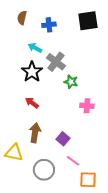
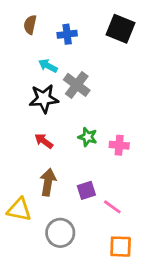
black square: (88, 21) -> (121, 29), turned 30
black star: (32, 72) -> (44, 99), turned 30
green star: (71, 82) -> (88, 137), moved
purple square: (63, 139) -> (86, 190), turned 32
pink line: (73, 161) -> (112, 207), moved

